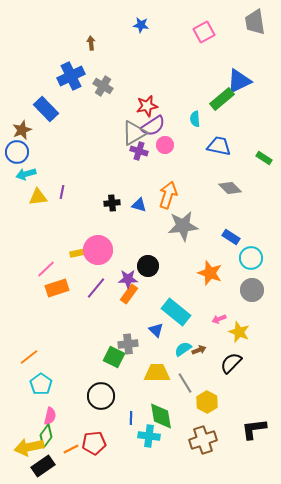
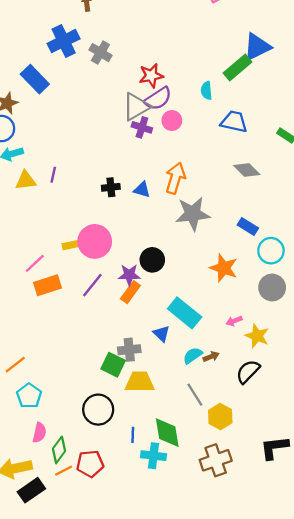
yellow trapezoid: (157, 373) -> (140, 382), moved
green diamond: (46, 436) -> (59, 450), moved

